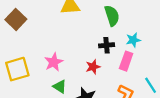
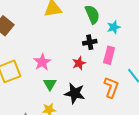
cyan star: (133, 40) -> (114, 27), moved
green triangle: (60, 87) -> (50, 84), turned 32

